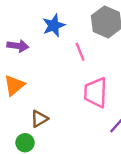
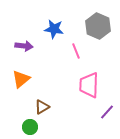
blue star: (54, 25) -> (54, 29), turned 30

